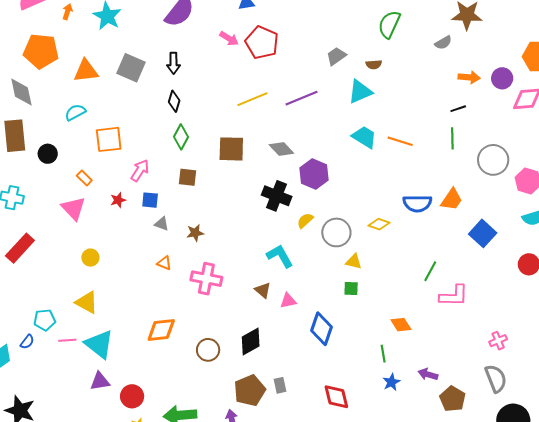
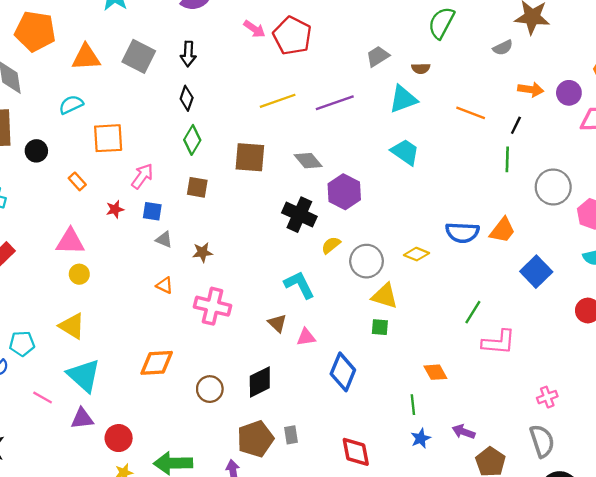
black line: (458, 109) -> (516, 125), turned -49
orange line: (400, 141) -> (471, 113), moved
pink triangle: (73, 208) -> (70, 241), moved, turned -48
yellow triangle: (354, 262) -> (385, 296), size x1.4
pink line: (67, 340) -> (43, 397), moved, turned 30

